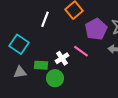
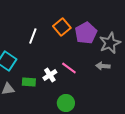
purple pentagon: (96, 29) -> (86, 33), moved
green circle: (55, 78) -> (66, 103), moved

